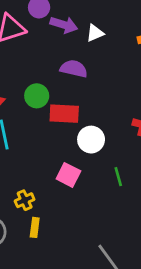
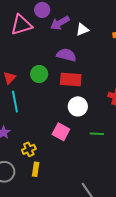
purple arrow: (64, 25) -> (60, 23), turned 132
red rectangle: (64, 114) -> (71, 80), moved
green line: (118, 177) -> (97, 134), turned -72

